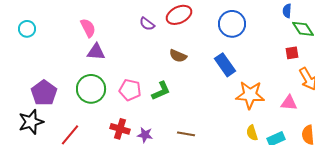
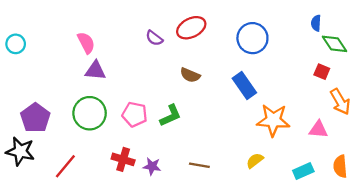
red square: (292, 53) -> (322, 72), turned 32
black star: (31, 122) -> (20, 151), turned 30
yellow semicircle: (252, 133) -> (255, 161), moved, turned 70

